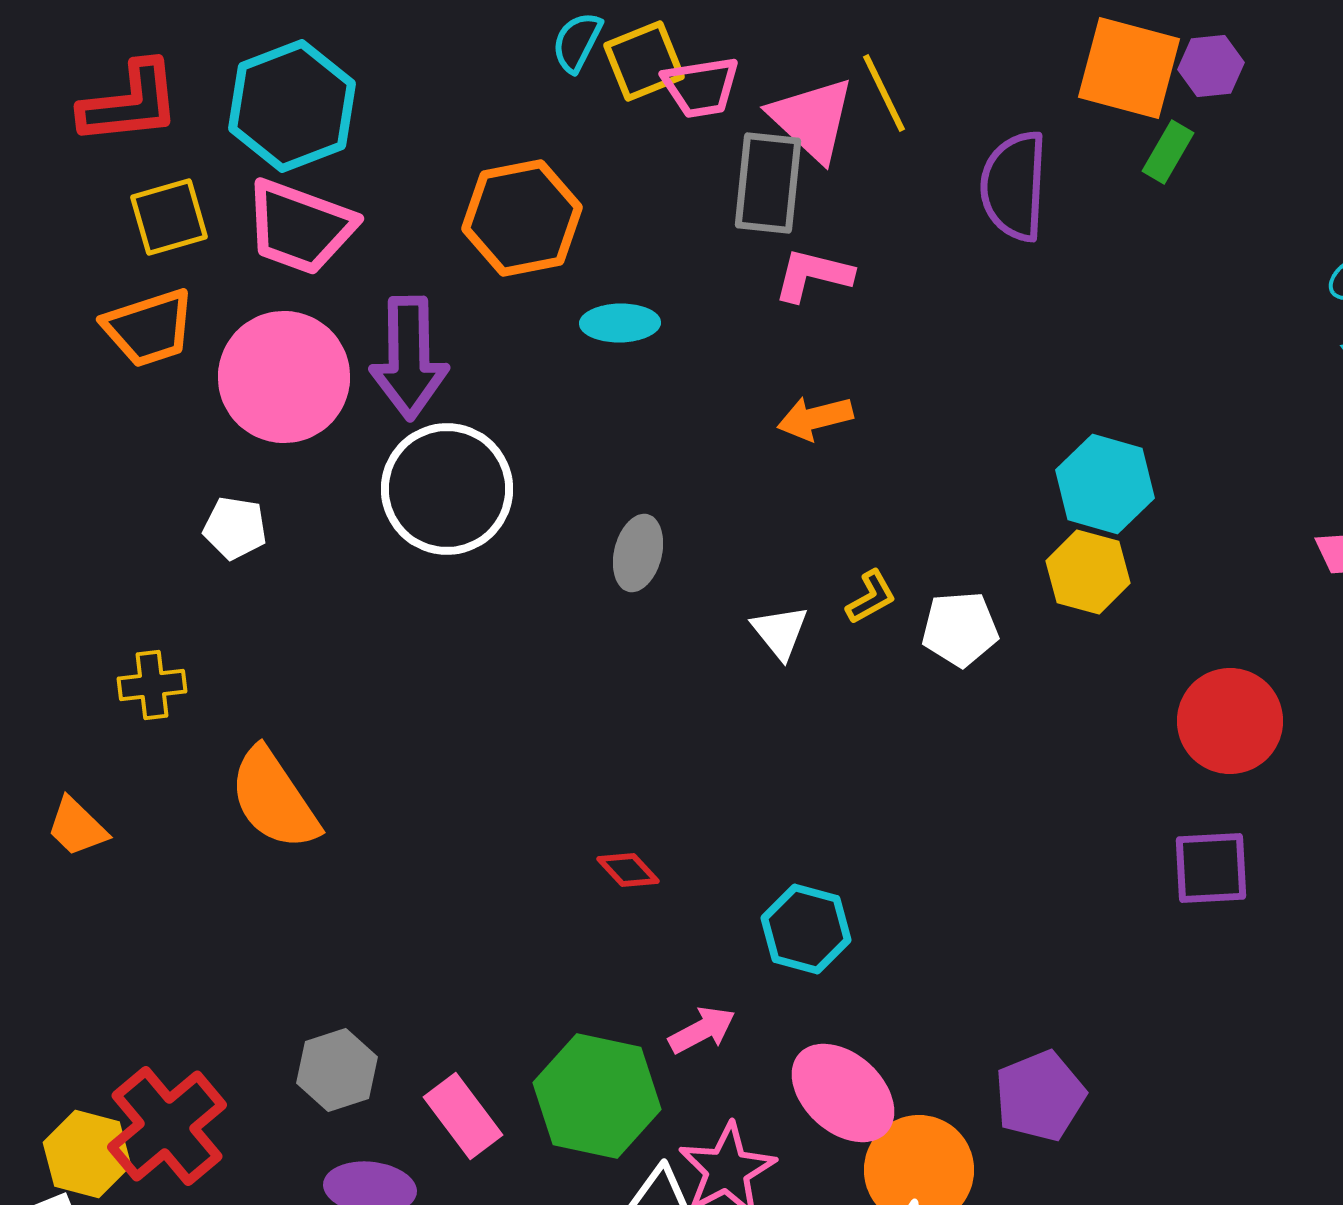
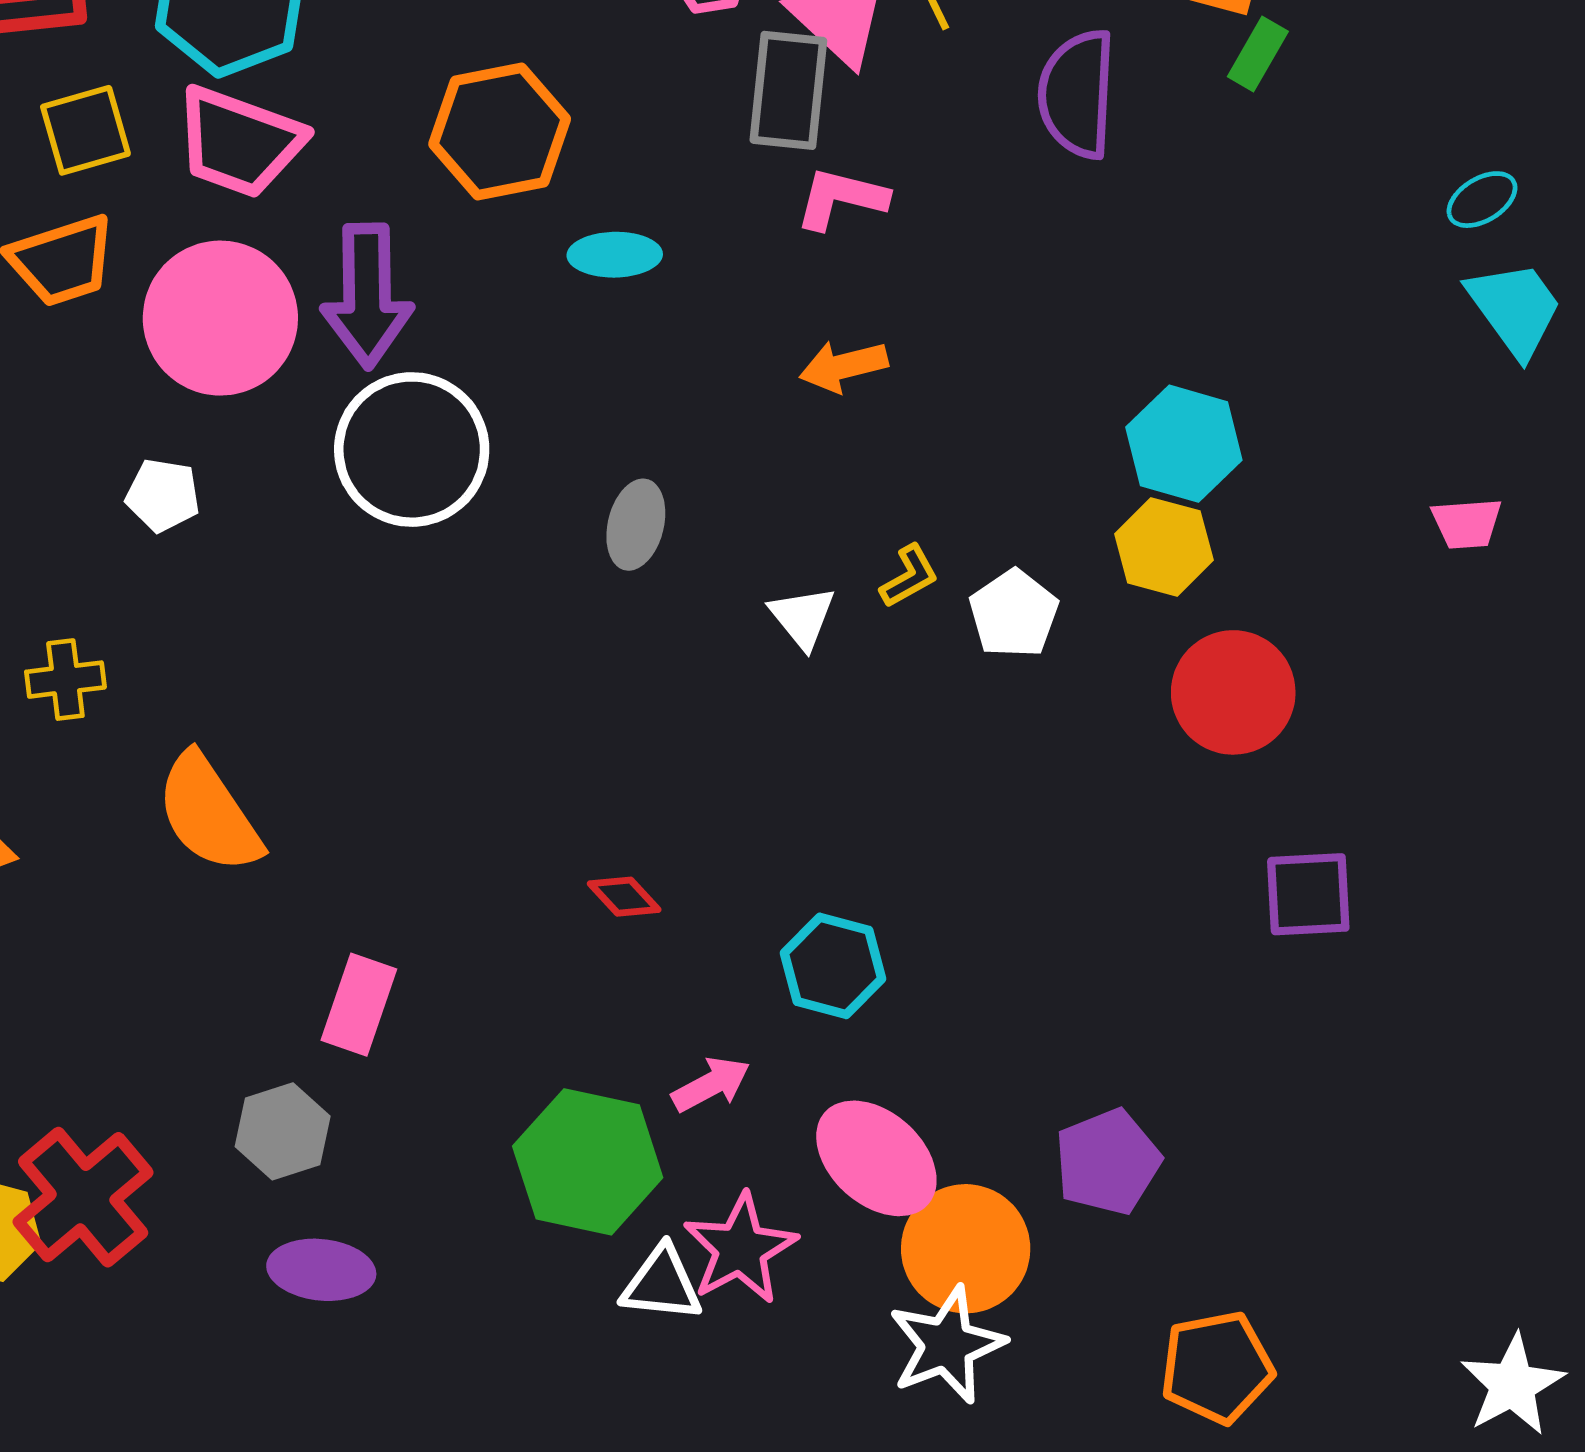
white pentagon: (960, 629) -> (1014, 614), turned -30
red circle: (1230, 721) -> (1233, 692), moved
pink rectangle: (463, 1116) -> (359, 1005), moved, turned 56

